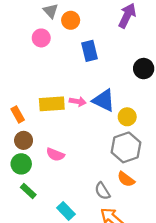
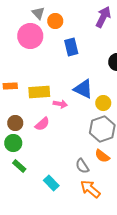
pink circle: (41, 38) -> (30, 36), size x1.6
pink arrow: (78, 102) -> (60, 104), moved
orange rectangle: (18, 114) -> (10, 86), moved, turned -64
pink semicircle: (55, 154) -> (42, 124), moved, turned -63

